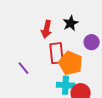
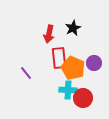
purple circle: (92, 42) -> (94, 63), moved

